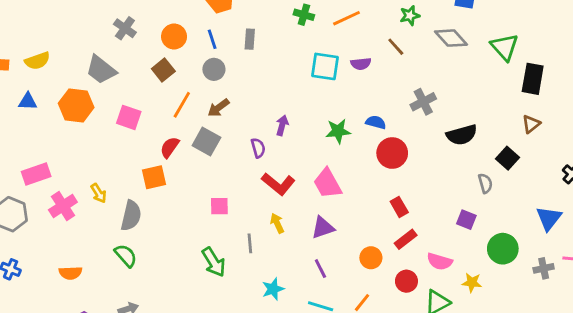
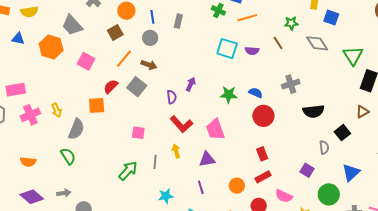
brown arrow: (218, 108) -> (149, 65), turned -133
blue triangle: (549, 218) -> (351, 173), moved
green arrow: (214, 262) -> (128, 171), turned -115

